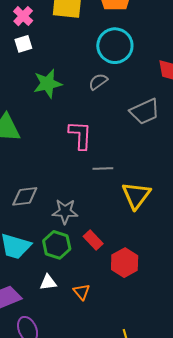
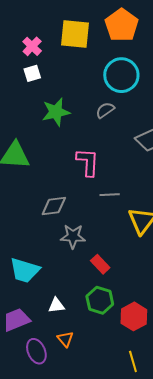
gray diamond: (25, 196) -> (54, 206), moved
green hexagon: (57, 245) -> (100, 300), moved
red hexagon: (125, 263) -> (134, 316), moved
orange triangle: (82, 292) -> (65, 339), moved

